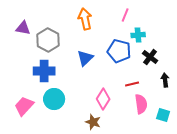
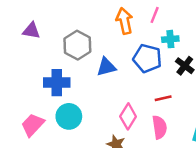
orange arrow: (85, 19) -> (124, 21), moved
gray hexagon: (48, 40) -> (77, 45), moved
blue triangle: (85, 58) -> (106, 67), turned 30
pink semicircle: (141, 104) -> (159, 127), moved

